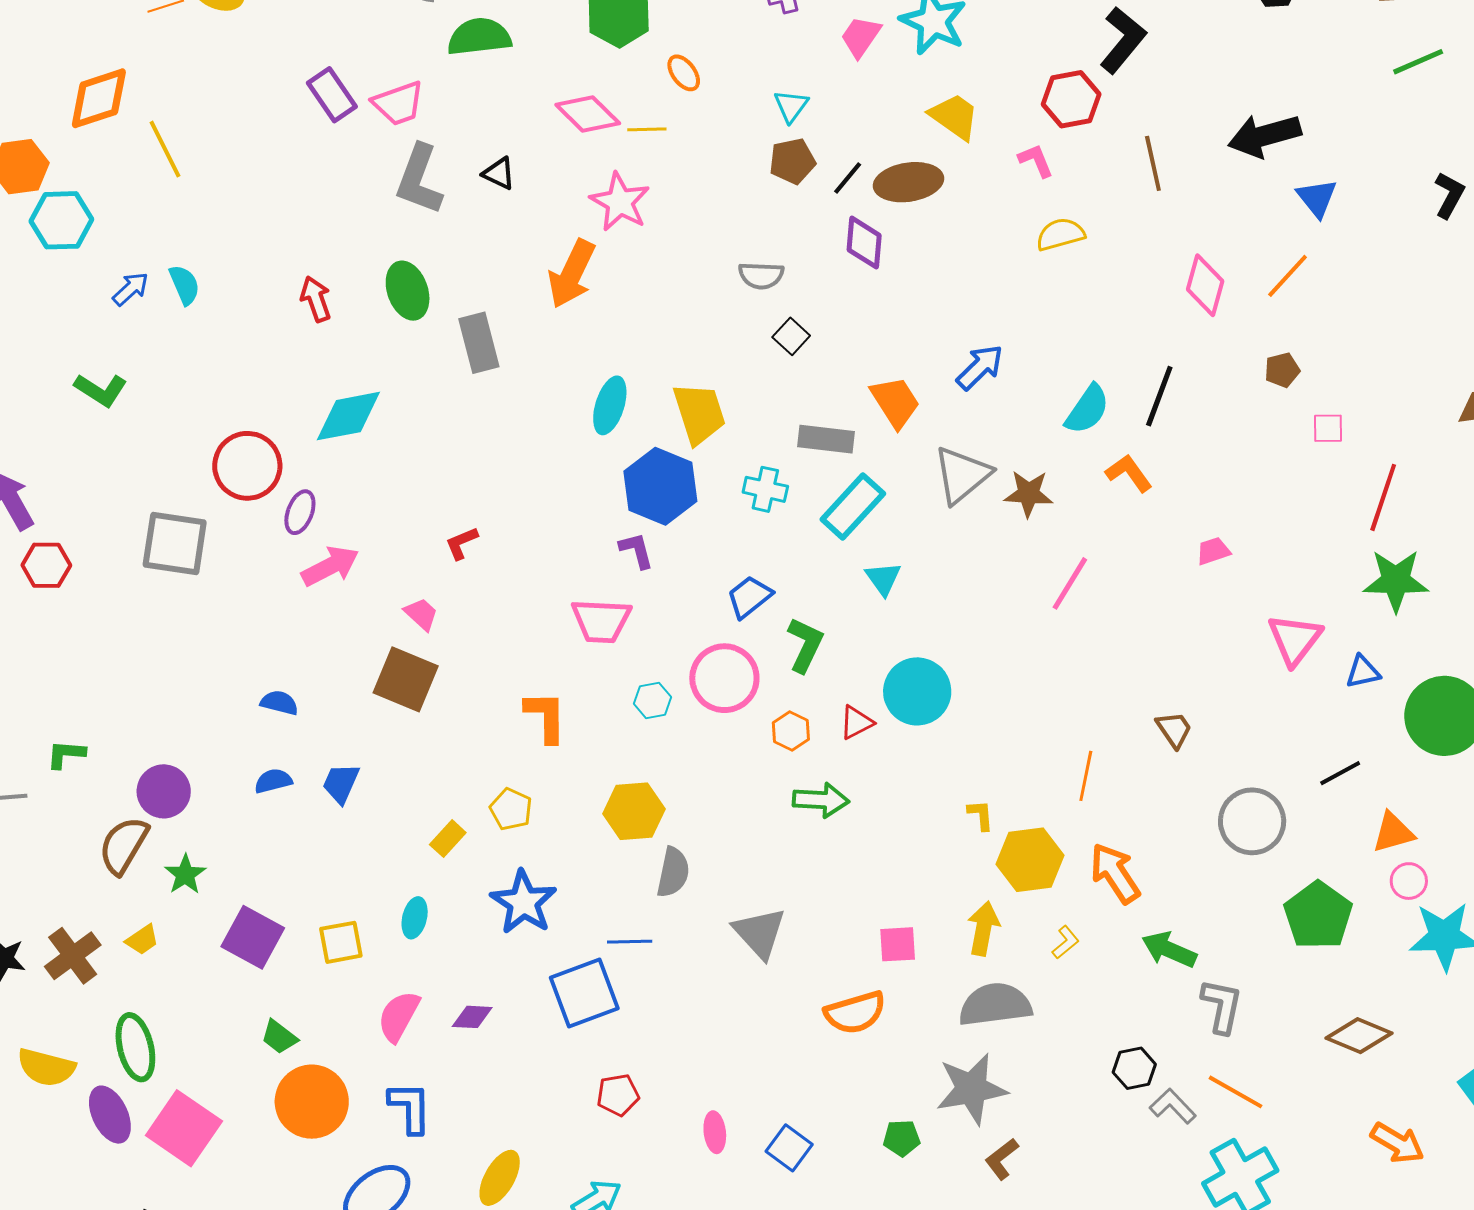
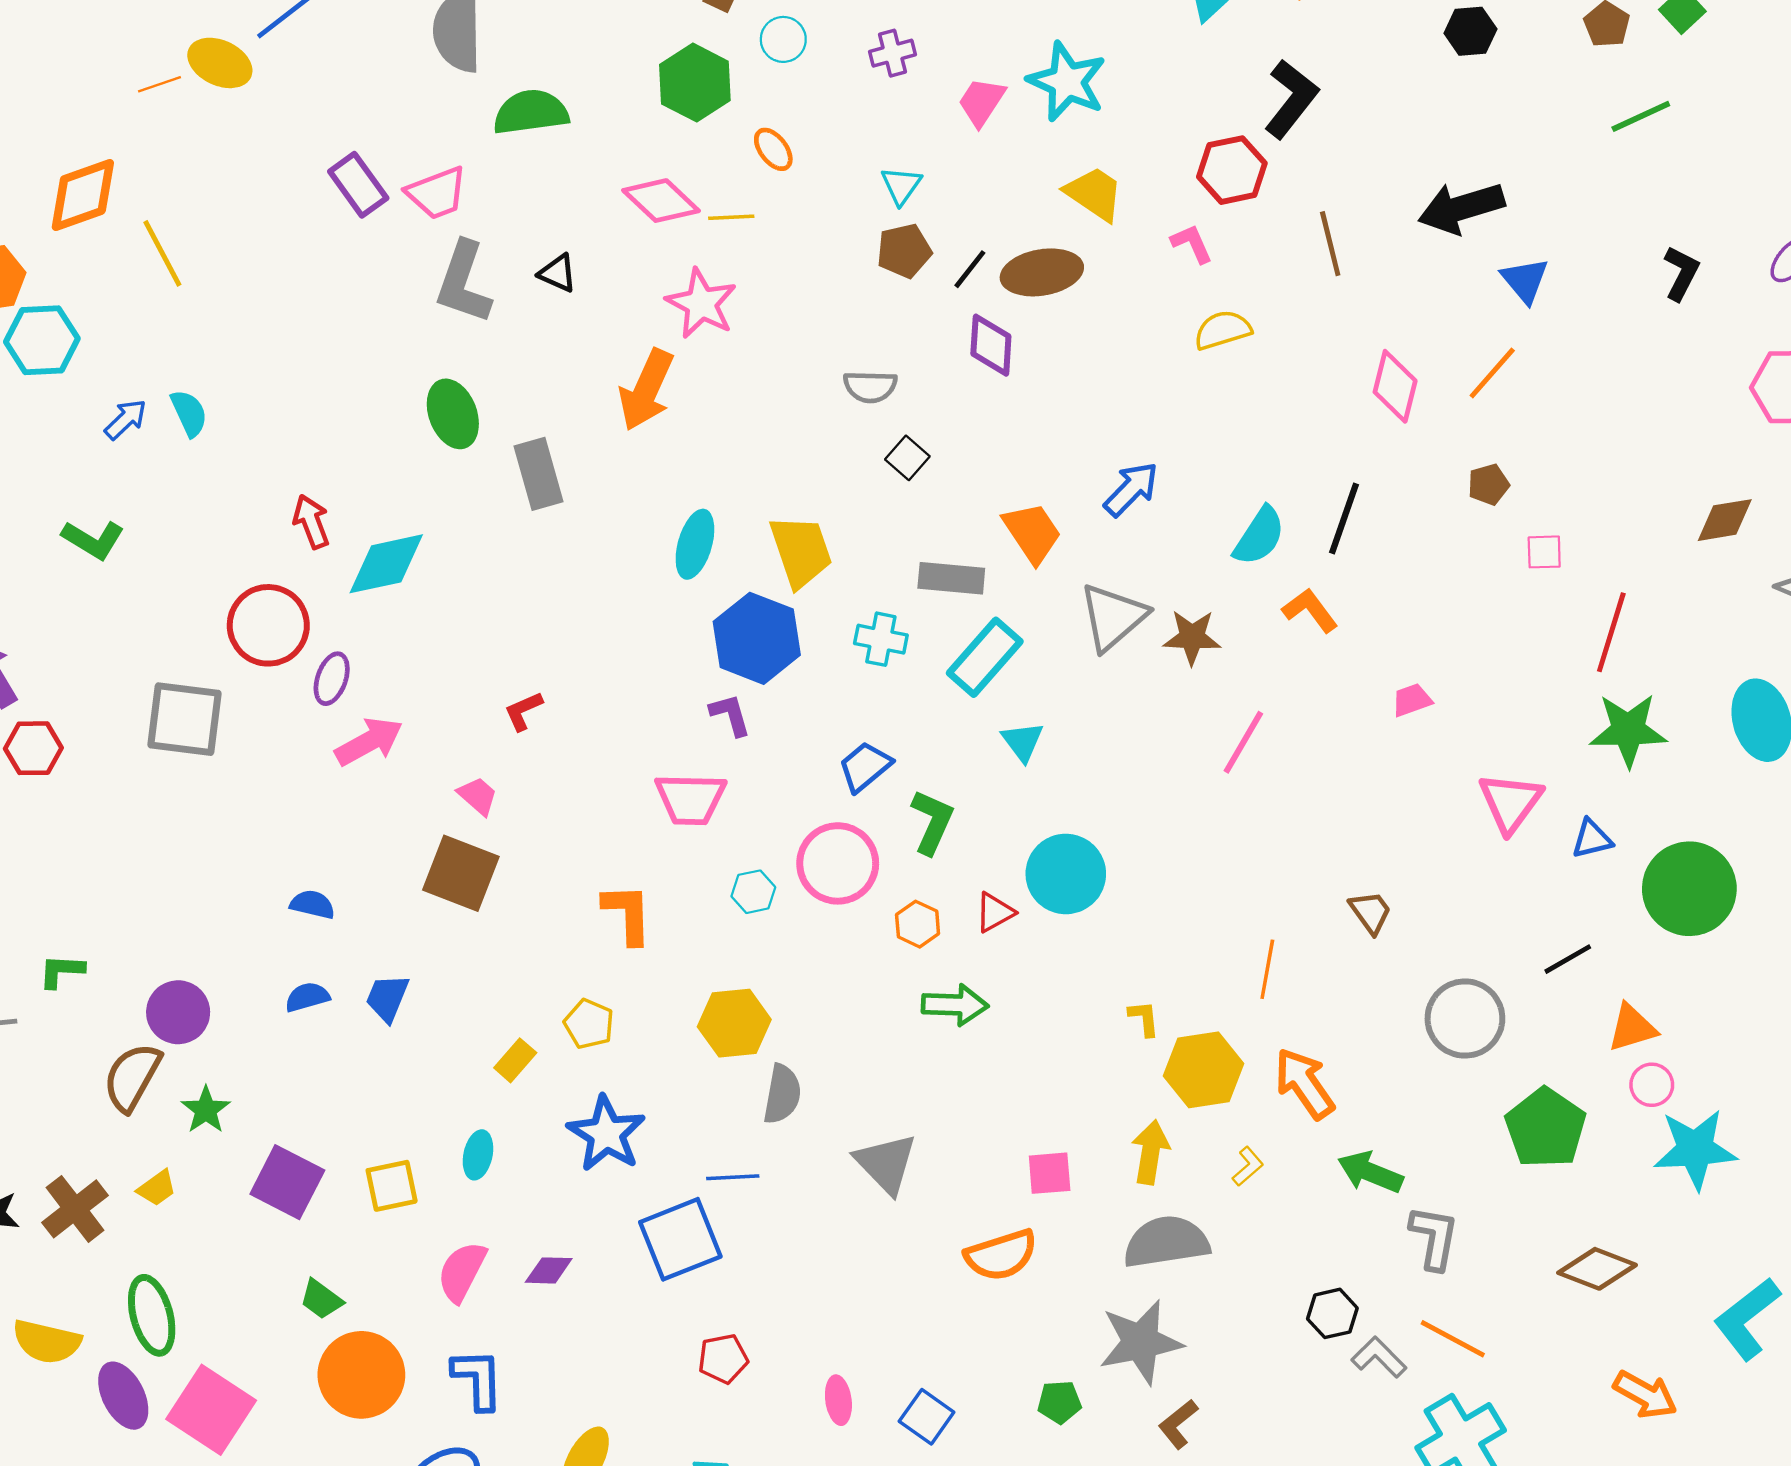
red arrow: (316, 299) -> (311, 522), moved

